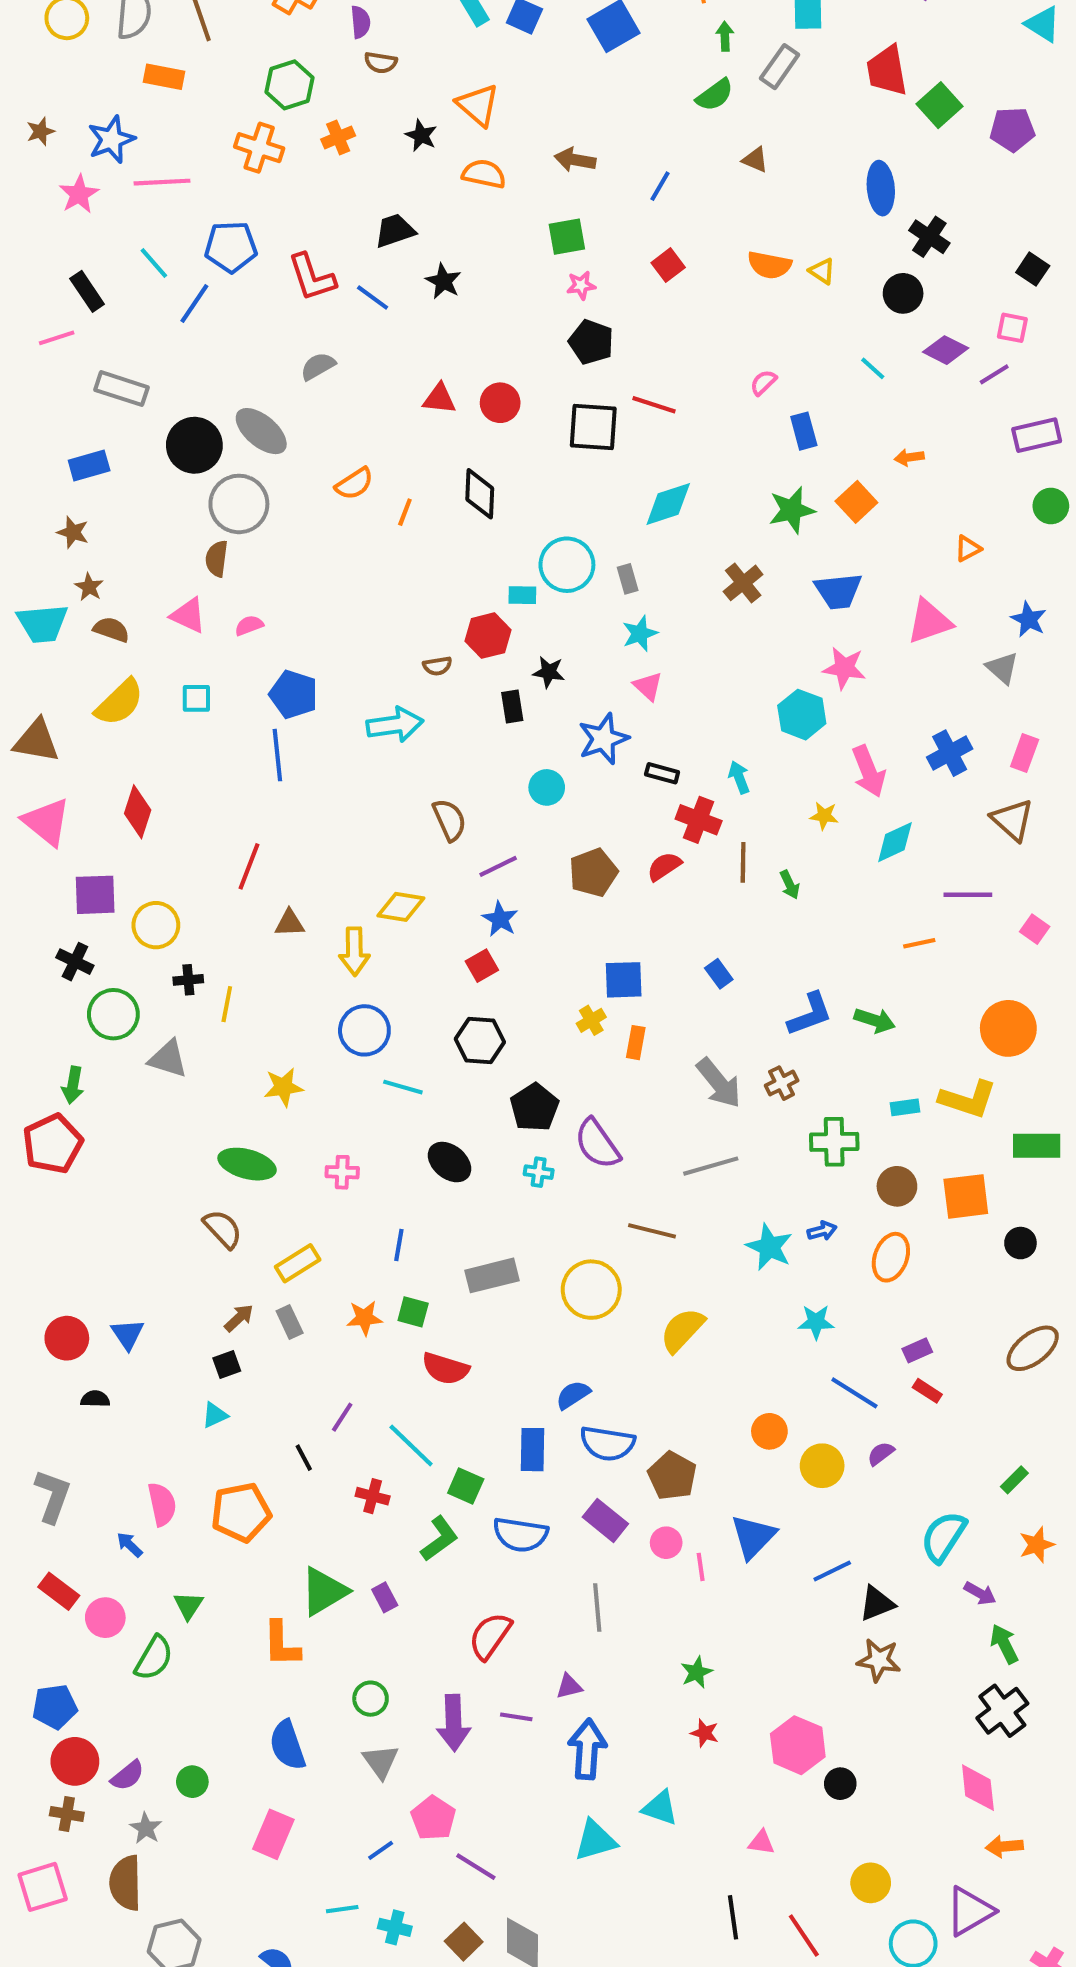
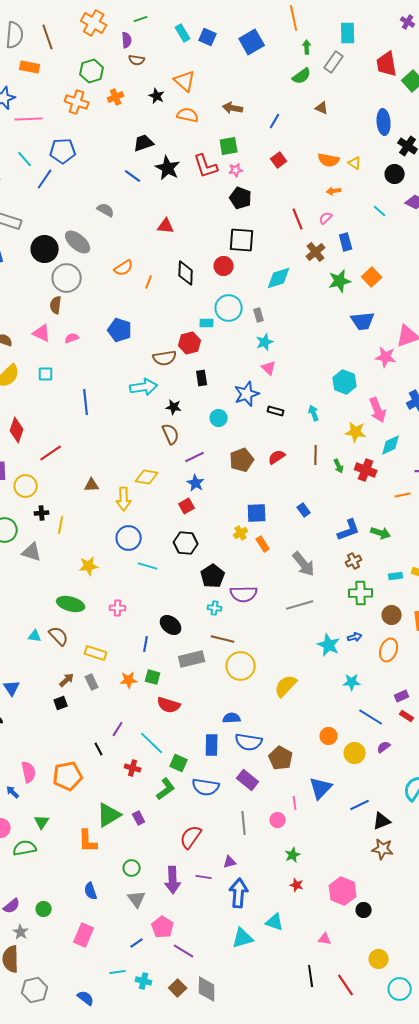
red L-shape: (312, 277) -> (206, 166), moved
black star: (443, 281) -> (168, 168), size x1.4
gray semicircle: (318, 366) -> (106, 210), turned 60
red circle: (500, 403) -> (224, 266), moved
red line: (654, 405) -> (298, 219), moved, turned 50
orange arrow: (909, 457) -> (334, 191), moved
brown cross: (743, 583) -> (316, 252), moved
brown semicircle: (437, 666) -> (165, 358), size x1.6
pink star: (844, 668) -> (386, 357), moved
black star: (549, 672) -> (174, 407), moved
blue pentagon: (294, 694) -> (120, 330), moved
yellow star: (824, 816) -> (356, 432), size x1.5
red cross: (699, 820) -> (366, 470), moved
red line: (249, 866) -> (51, 453), moved, turned 35
orange rectangle: (636, 1043) -> (263, 544), turned -42
brown cross: (782, 1083) -> (354, 561), moved
purple semicircle: (597, 1144) -> (244, 594), turned -56
black ellipse: (449, 1162) -> (171, 625), moved
brown line: (652, 1231) -> (223, 639), moved
yellow rectangle: (298, 1263) -> (96, 653), turned 50
blue semicircle: (573, 1395) -> (232, 718), turned 30
cyan triangle: (215, 1415) -> (35, 636), moved, turned 32
pink circle: (666, 1543) -> (278, 820), moved
green semicircle: (154, 1658) -> (25, 848), turned -130
blue semicircle: (288, 1745) -> (91, 891), size x0.7

